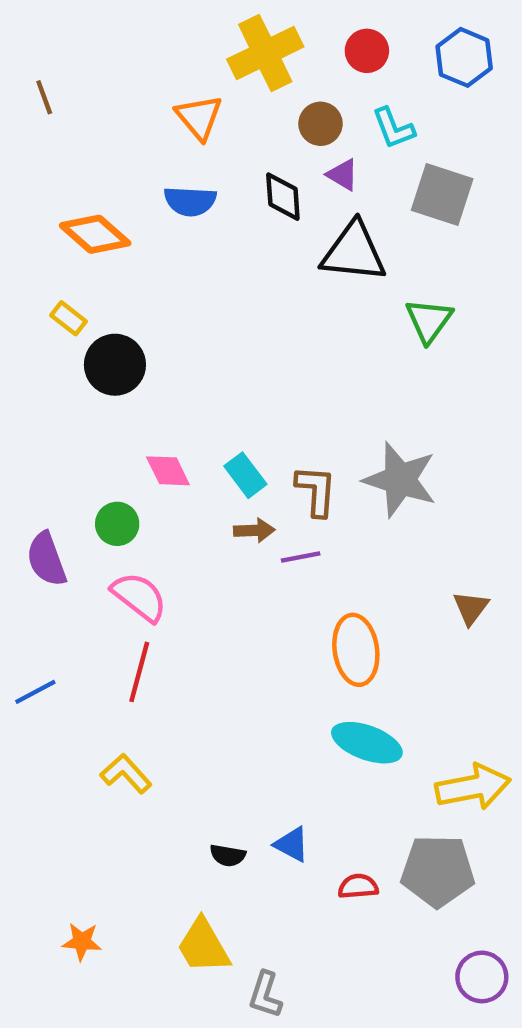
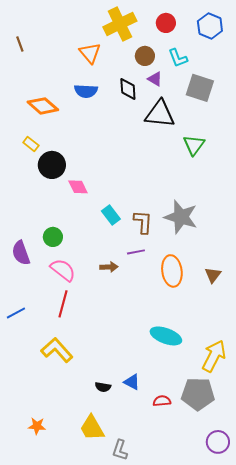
pink diamond: (168, 471) -> (78, 187), moved
brown arrow: (254, 530) -> (109, 267), moved
orange ellipse: (356, 650) -> (172, 271), moved
yellow L-shape: (126, 774) -> (57, 350), size x1.4
yellow arrow: (473, 787) -> (214, 356), turned -52

